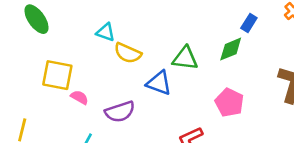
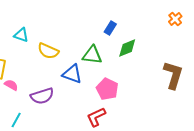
blue rectangle: (249, 23) -> (110, 28), moved
cyan triangle: (106, 32) -> (21, 35), moved
pink pentagon: (229, 103) -> (107, 89), moved

